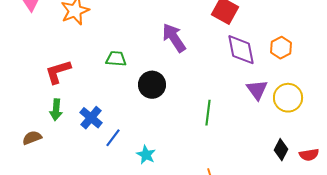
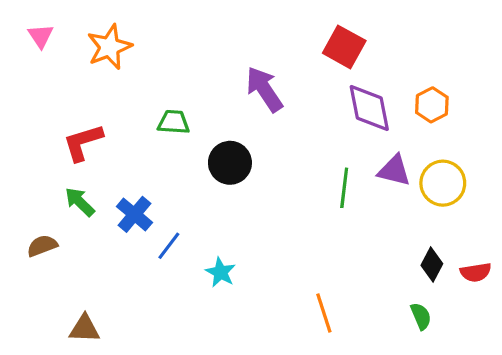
purple triangle: (257, 90) -> (394, 171), turned -40
green arrow: (56, 110) -> (80, 202), turned 130
green line: (208, 113) -> (344, 188), moved

